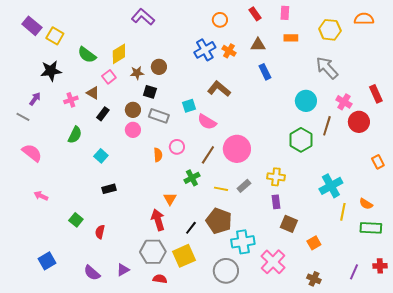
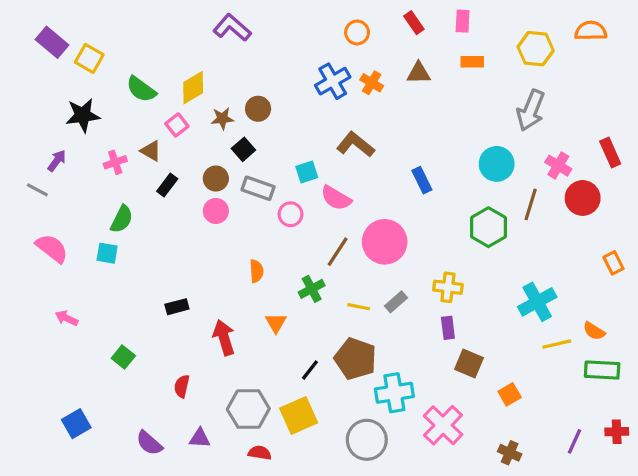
gray arrow: (327, 68) -> (531, 110), turned -115
blue rectangle: (265, 72) -> (422, 180), moved
black square: (150, 92) -> (243, 149), turned 32
pink circle: (177, 147) -> (291, 214), moved
orange semicircle: (158, 155) -> (256, 271), moved
cyan square: (101, 156) -> (107, 253), moved, turned -32
yellow line: (343, 212) -> (557, 344), turned 66
red arrow: (158, 220) -> (224, 338), moved
red semicircle: (100, 232) -> (182, 386), moved
purple triangle: (123, 270) -> (200, 438), turned 32

